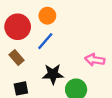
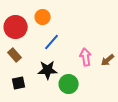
blue line: (45, 41) -> (52, 42), moved
pink arrow: (95, 60) -> (86, 57), turned 72

